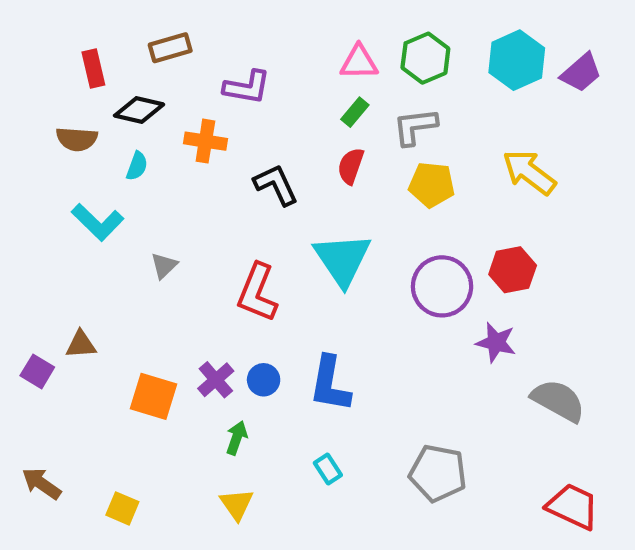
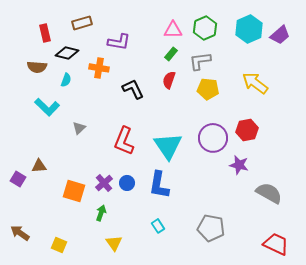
cyan triangle: (342, 259) -> (168, 146), moved
green arrow: (237, 438) -> (101, 213), moved

